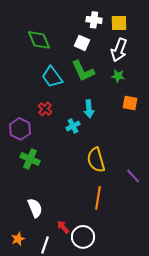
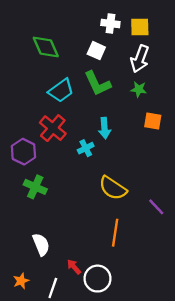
cyan trapezoid: (52, 77) -> (61, 91), turned -90
red cross: (45, 109) -> (53, 128), size x1.6
yellow semicircle: (96, 160) -> (113, 188), turned -40

